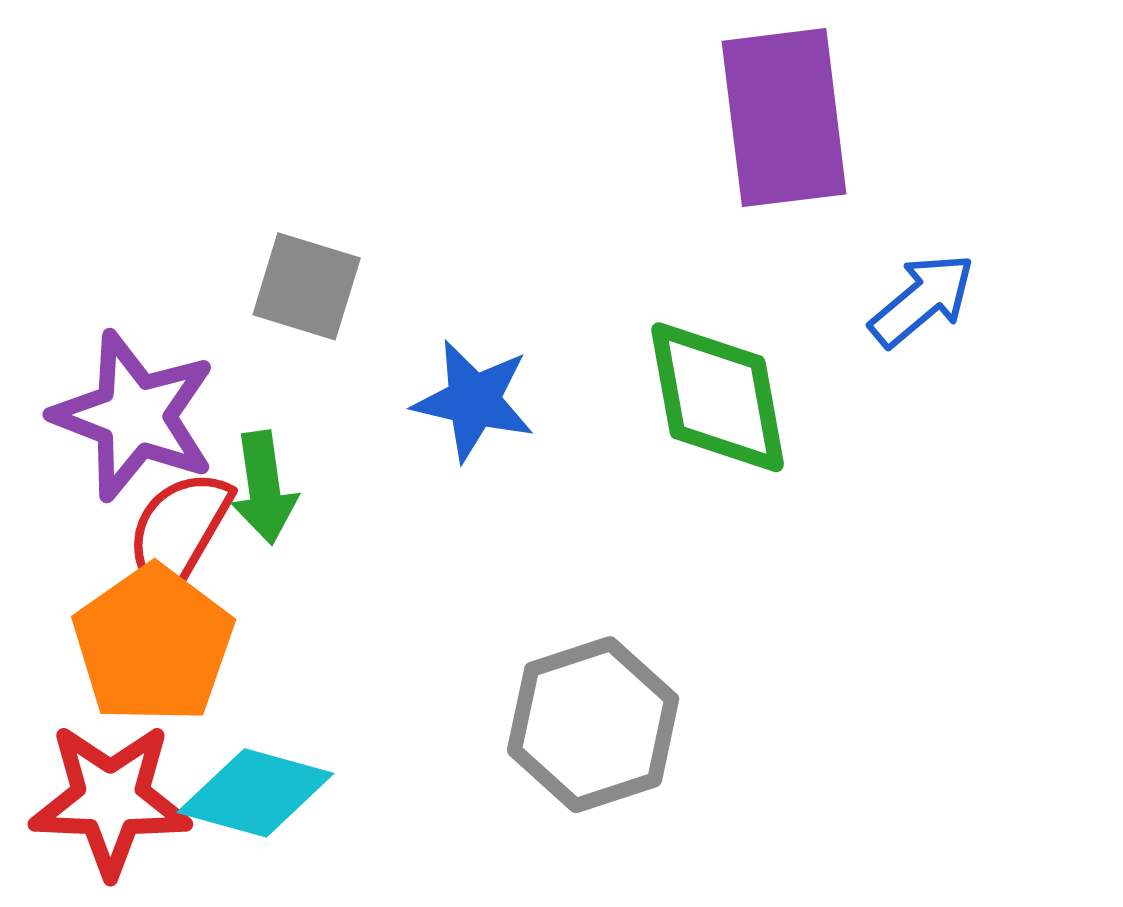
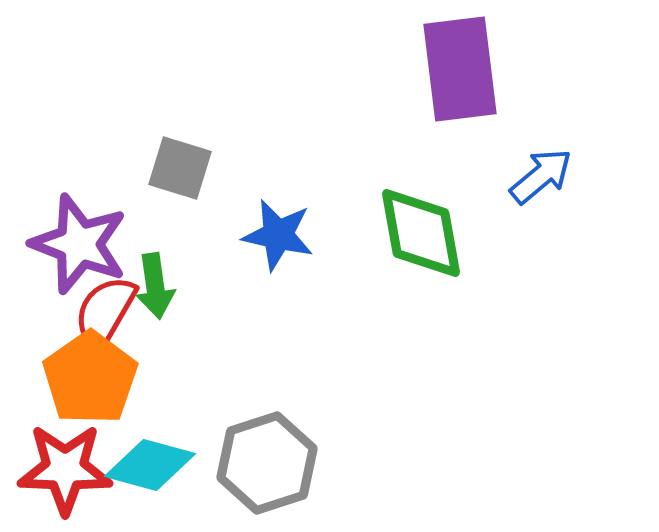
gray hexagon: (593, 725) -> (267, 463), moved

